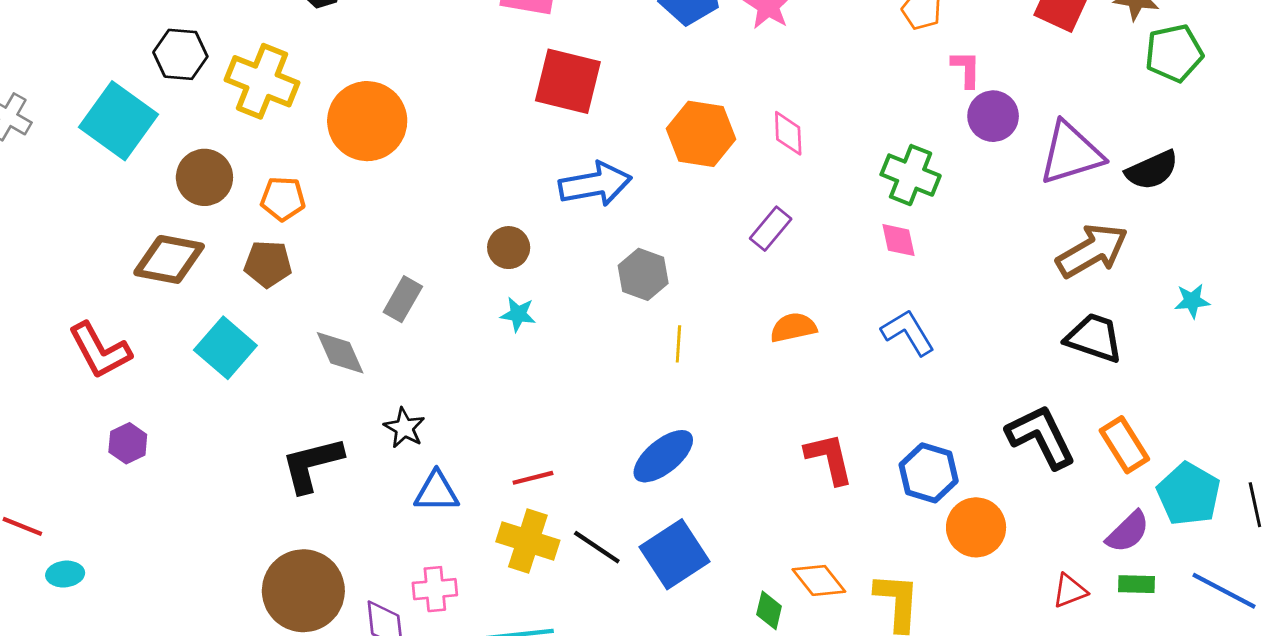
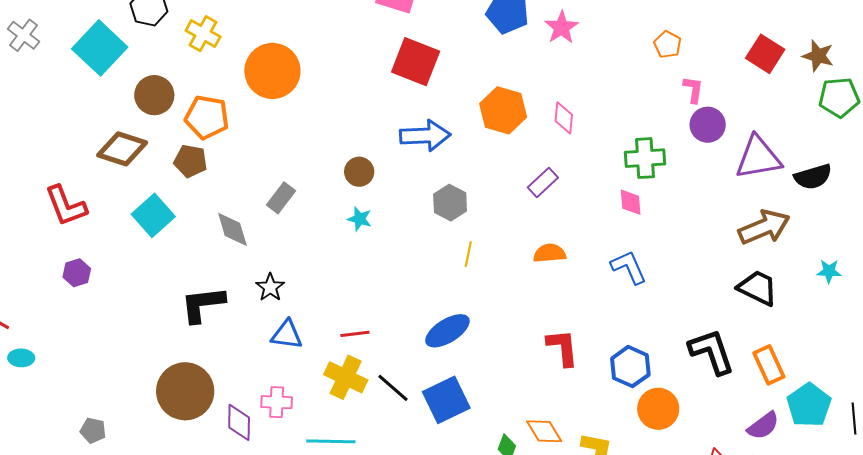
yellow cross: (262, 81) -> (203, 34), size x0.7
green cross: (911, 175) -> (645, 158), turned -33
orange pentagon: (283, 199) -> (207, 117), size x1.4

